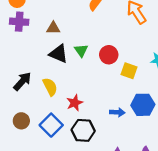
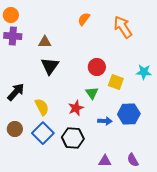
green triangle: (81, 50) -> (92, 93), moved
black triangle: (59, 54) -> (50, 66), turned 42
yellow semicircle: (50, 87) -> (42, 107), moved
red star: (75, 103) -> (76, 108), moved

